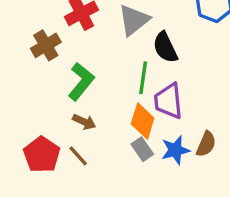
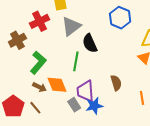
purple trapezoid: (168, 101) -> (85, 91), moved
orange diamond: (143, 121) -> (57, 85), moved, turned -40
brown semicircle: (206, 144) -> (116, 83), moved, turned -42

